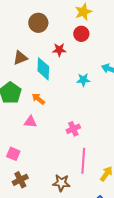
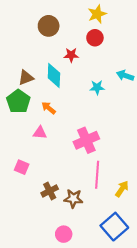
brown triangle: (20, 58) -> (26, 78), moved
pink cross: (73, 129) -> (86, 140), size x1.6
brown cross: (20, 180) -> (50, 191), moved

